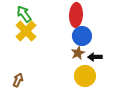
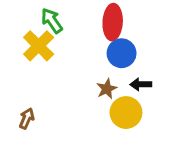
green arrow: (24, 14) -> (52, 21), moved
brown star: (78, 53) -> (107, 89), moved

